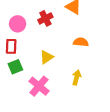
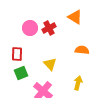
pink circle: (18, 24) -> (30, 28), moved
yellow triangle: (47, 57) -> (50, 64), turned -40

